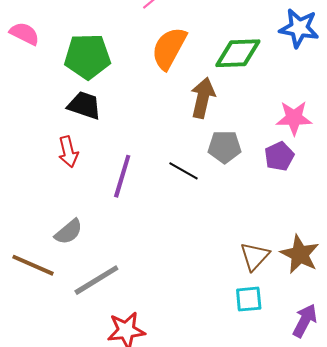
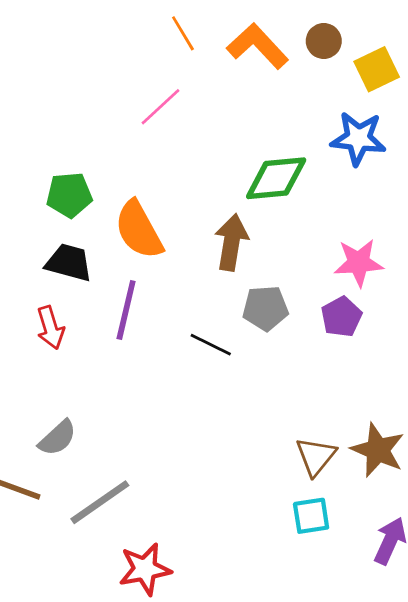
orange semicircle: (169, 48) -> (139, 230), moved, turned -54
green pentagon: (88, 56) -> (69, 195), size x0.7
purple line: (122, 176) -> (126, 310), moved

